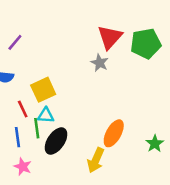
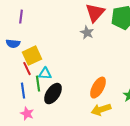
purple line: (15, 42) -> (21, 17), turned -32
yellow square: (43, 90) -> (32, 56), moved
yellow arrow: (96, 160) -> (101, 110), moved, turned 48

